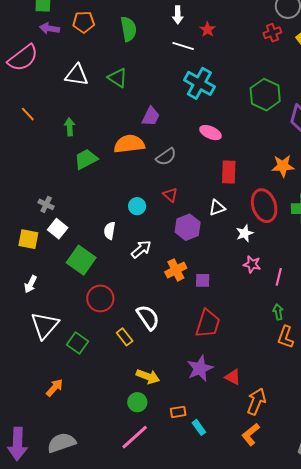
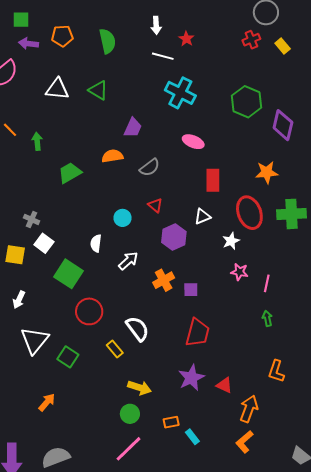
green arrow: (70, 127) -> (37, 141), moved
orange semicircle: (129, 144) -> (112, 156), size x0.7
orange L-shape: (286, 337) -> (276, 371), moved

